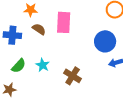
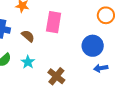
brown semicircle: (39, 29) -> (28, 36), moved

